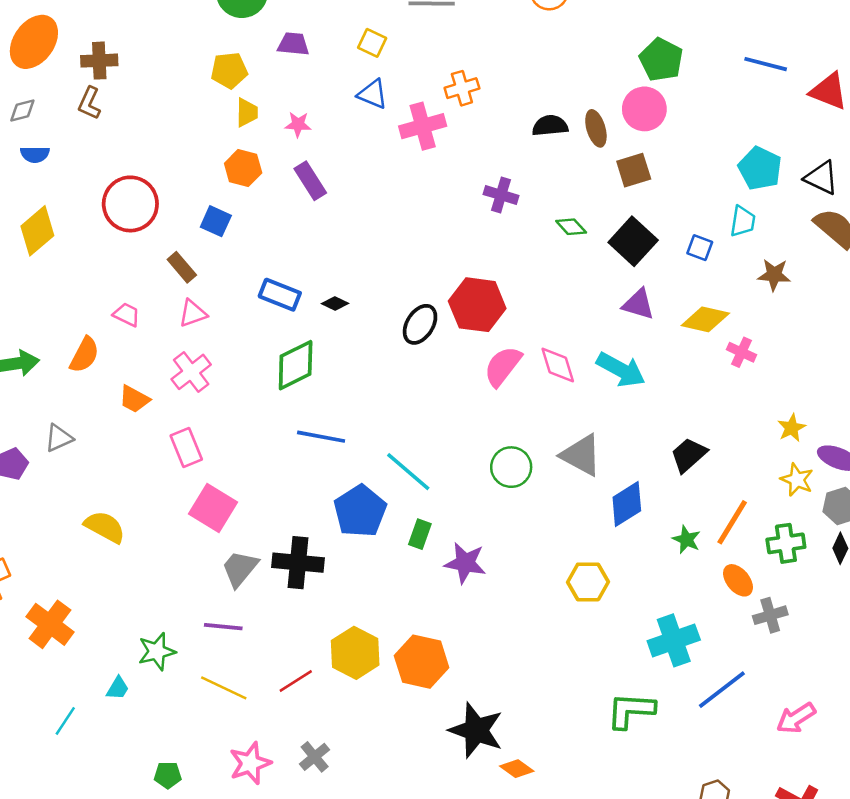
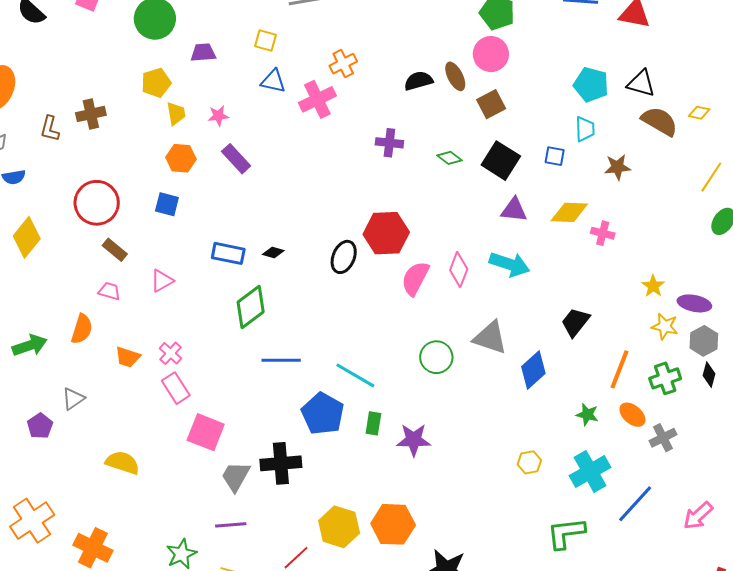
brown cross: (99, 61) -> (91, 114), moved
brown rectangle: (182, 267) -> (115, 250), moved
pink diamond: (558, 365) -> (459, 270), turned 48
pink cross: (191, 372) -> (171, 353), moved, size x0.7
green star: (686, 540) -> (587, 415), moved
yellow hexagon: (588, 582) -> (529, 462), moved, size x0.7

